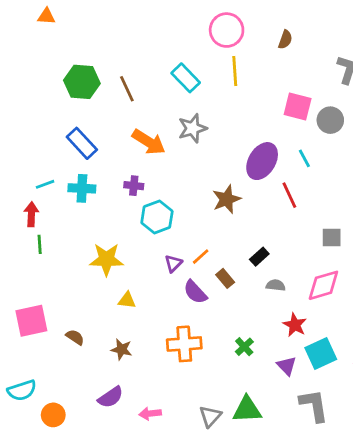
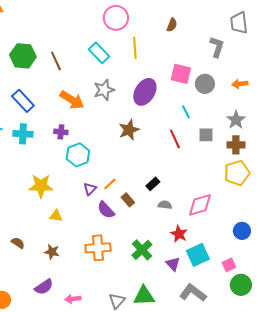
pink circle: (227, 30) -> (116, 18), moved
purple ellipse: (262, 161) -> (145, 92), moved
brown star: (227, 199) -> (129, 130), moved
gray square: (332, 237) -> (206, 135), moved
green cross: (244, 347) -> (142, 250), size x1.5
gray L-shape: (314, 405) -> (193, 293), turned -44

